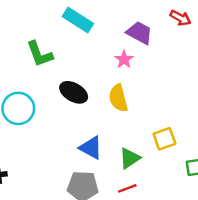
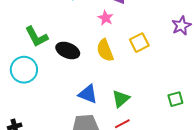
green L-shape: (40, 54) -> (37, 37), moved
yellow square: (164, 139) -> (139, 43), moved

